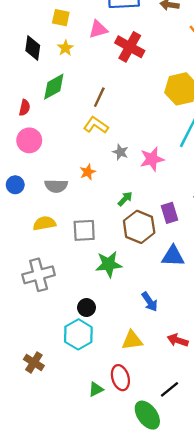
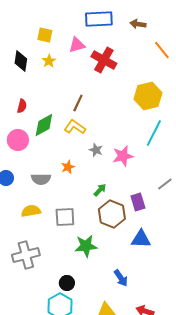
green diamond: (54, 87) -> (44, 125), moved
red semicircle: (25, 108) -> (22, 106), moved

